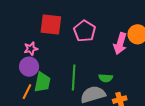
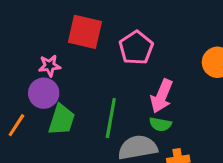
pink arrow: (120, 44) -> (162, 96), moved
orange line: (27, 92) -> (16, 125), moved

